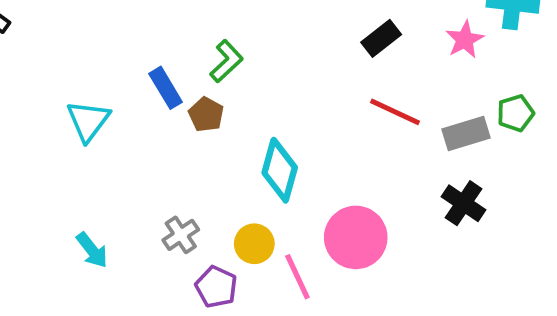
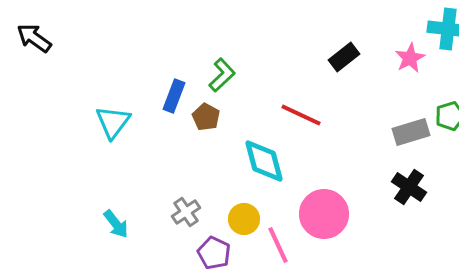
blue rectangle: (166, 88) -> (174, 96), turned 52
red line: (395, 112) -> (301, 115), moved
cyan diamond: (280, 170) -> (264, 161), turned -30

